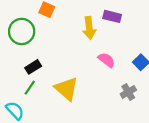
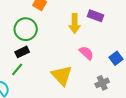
green circle: (22, 31) -> (26, 29), moved
yellow triangle: (66, 89) -> (62, 75), moved

